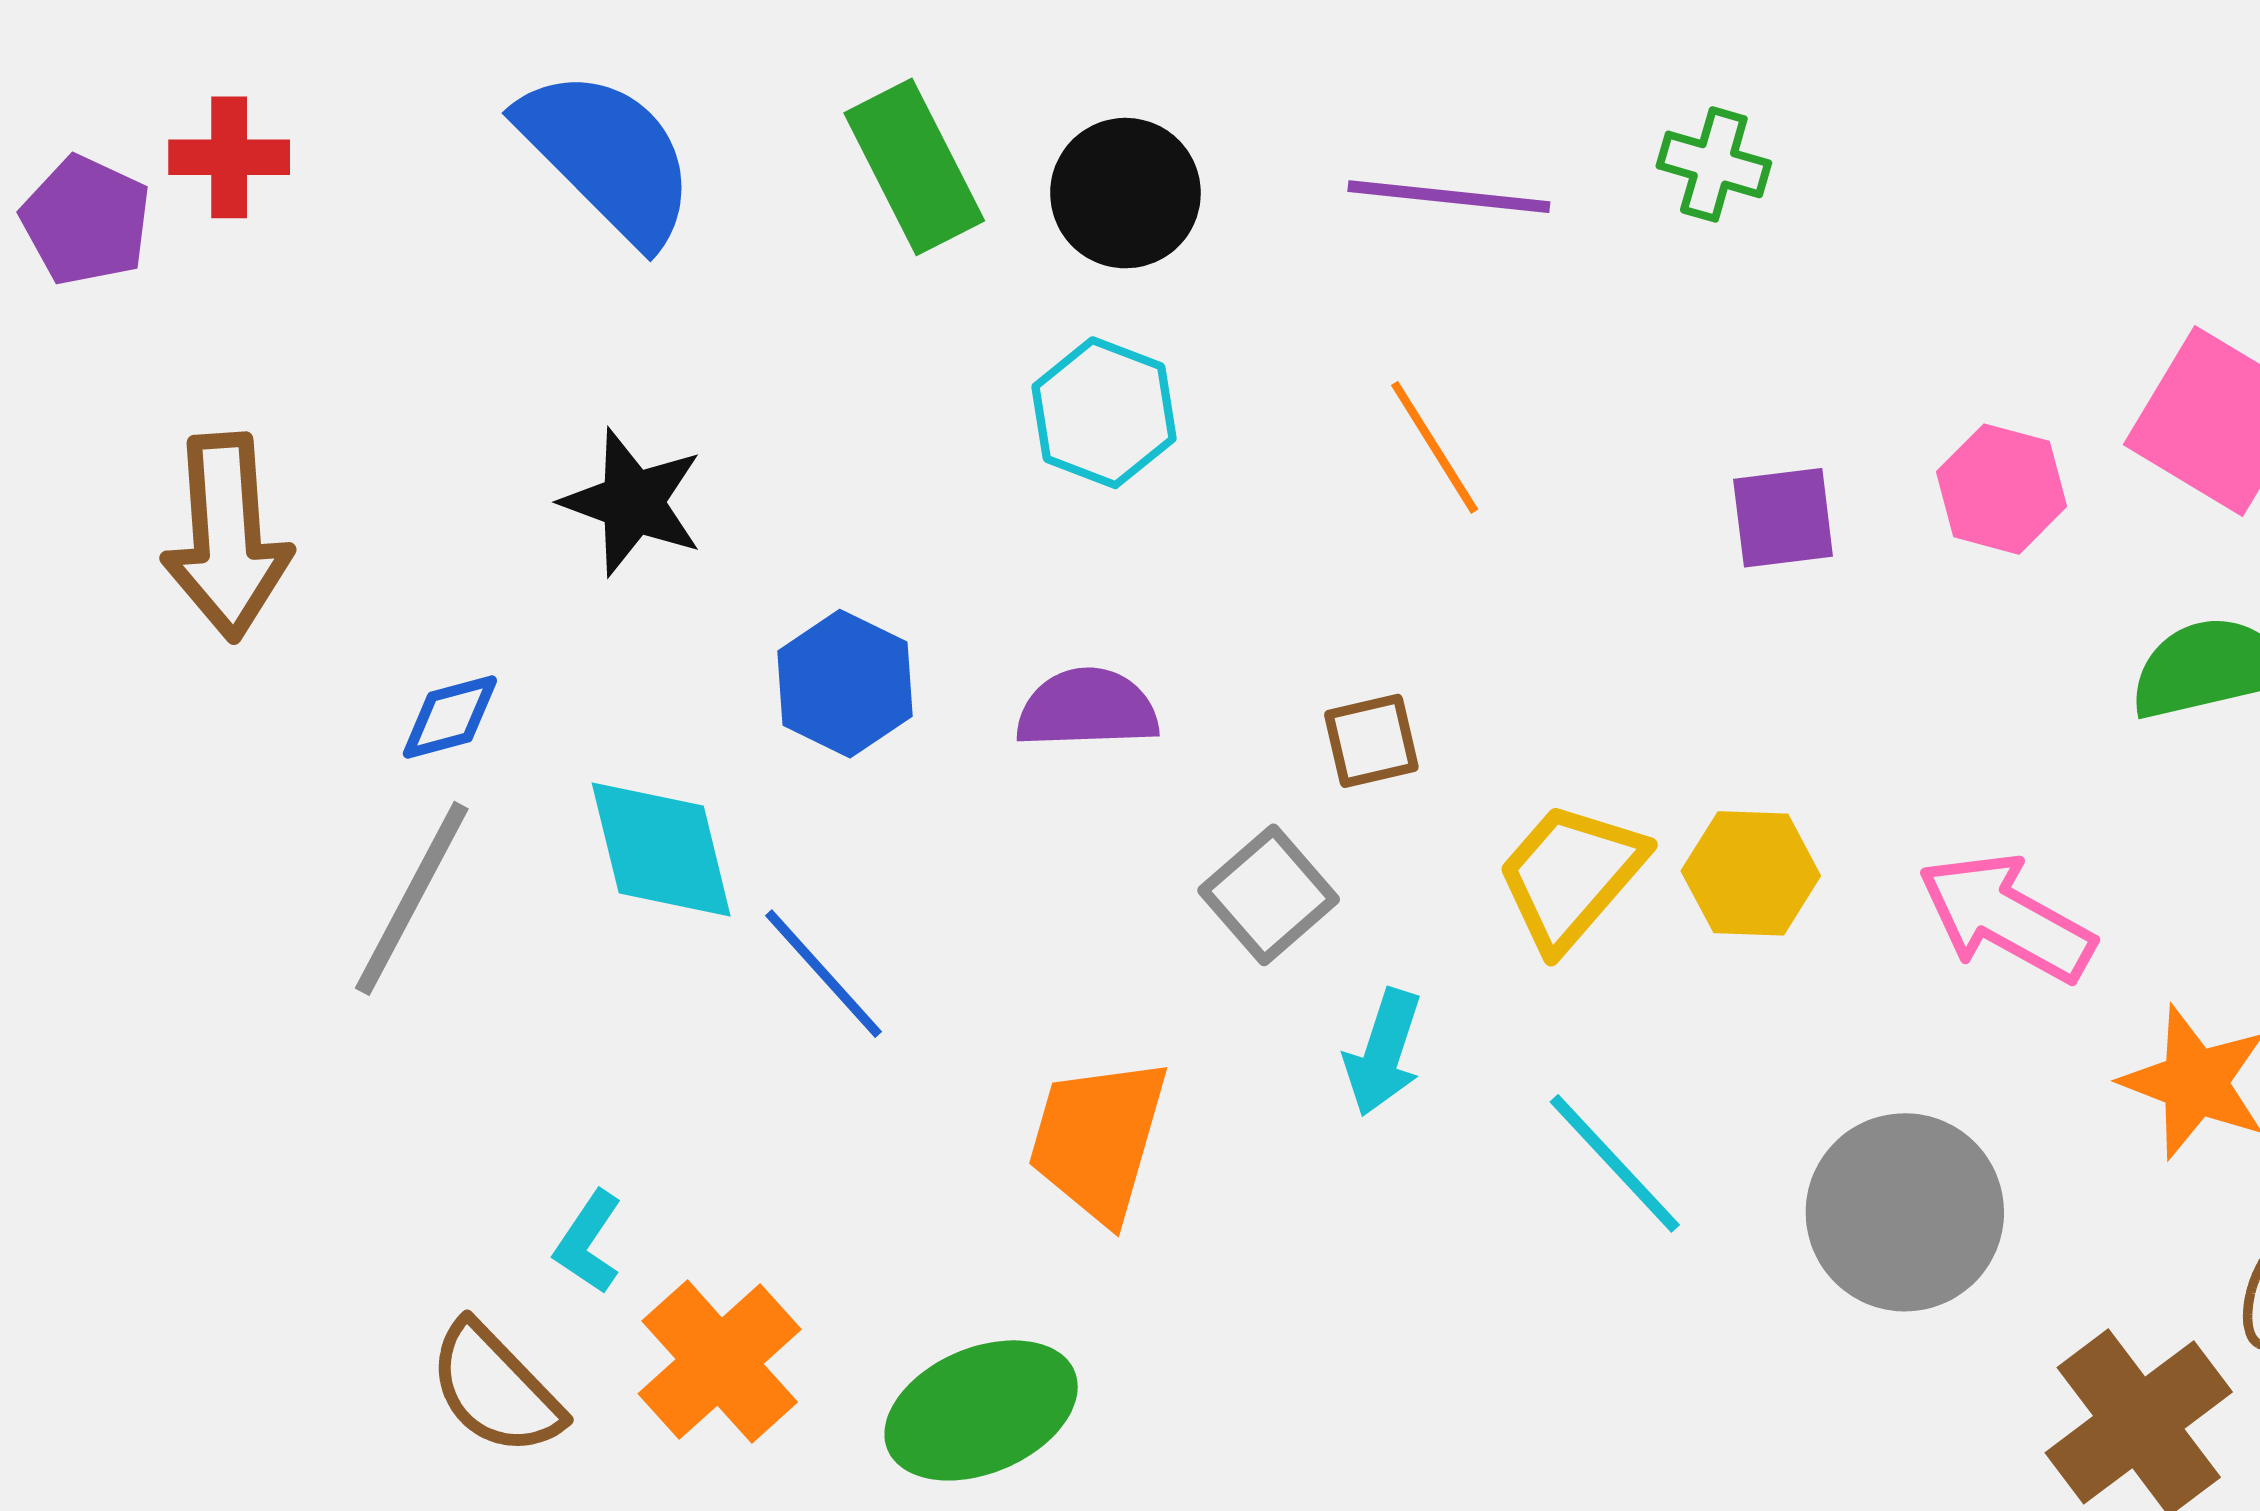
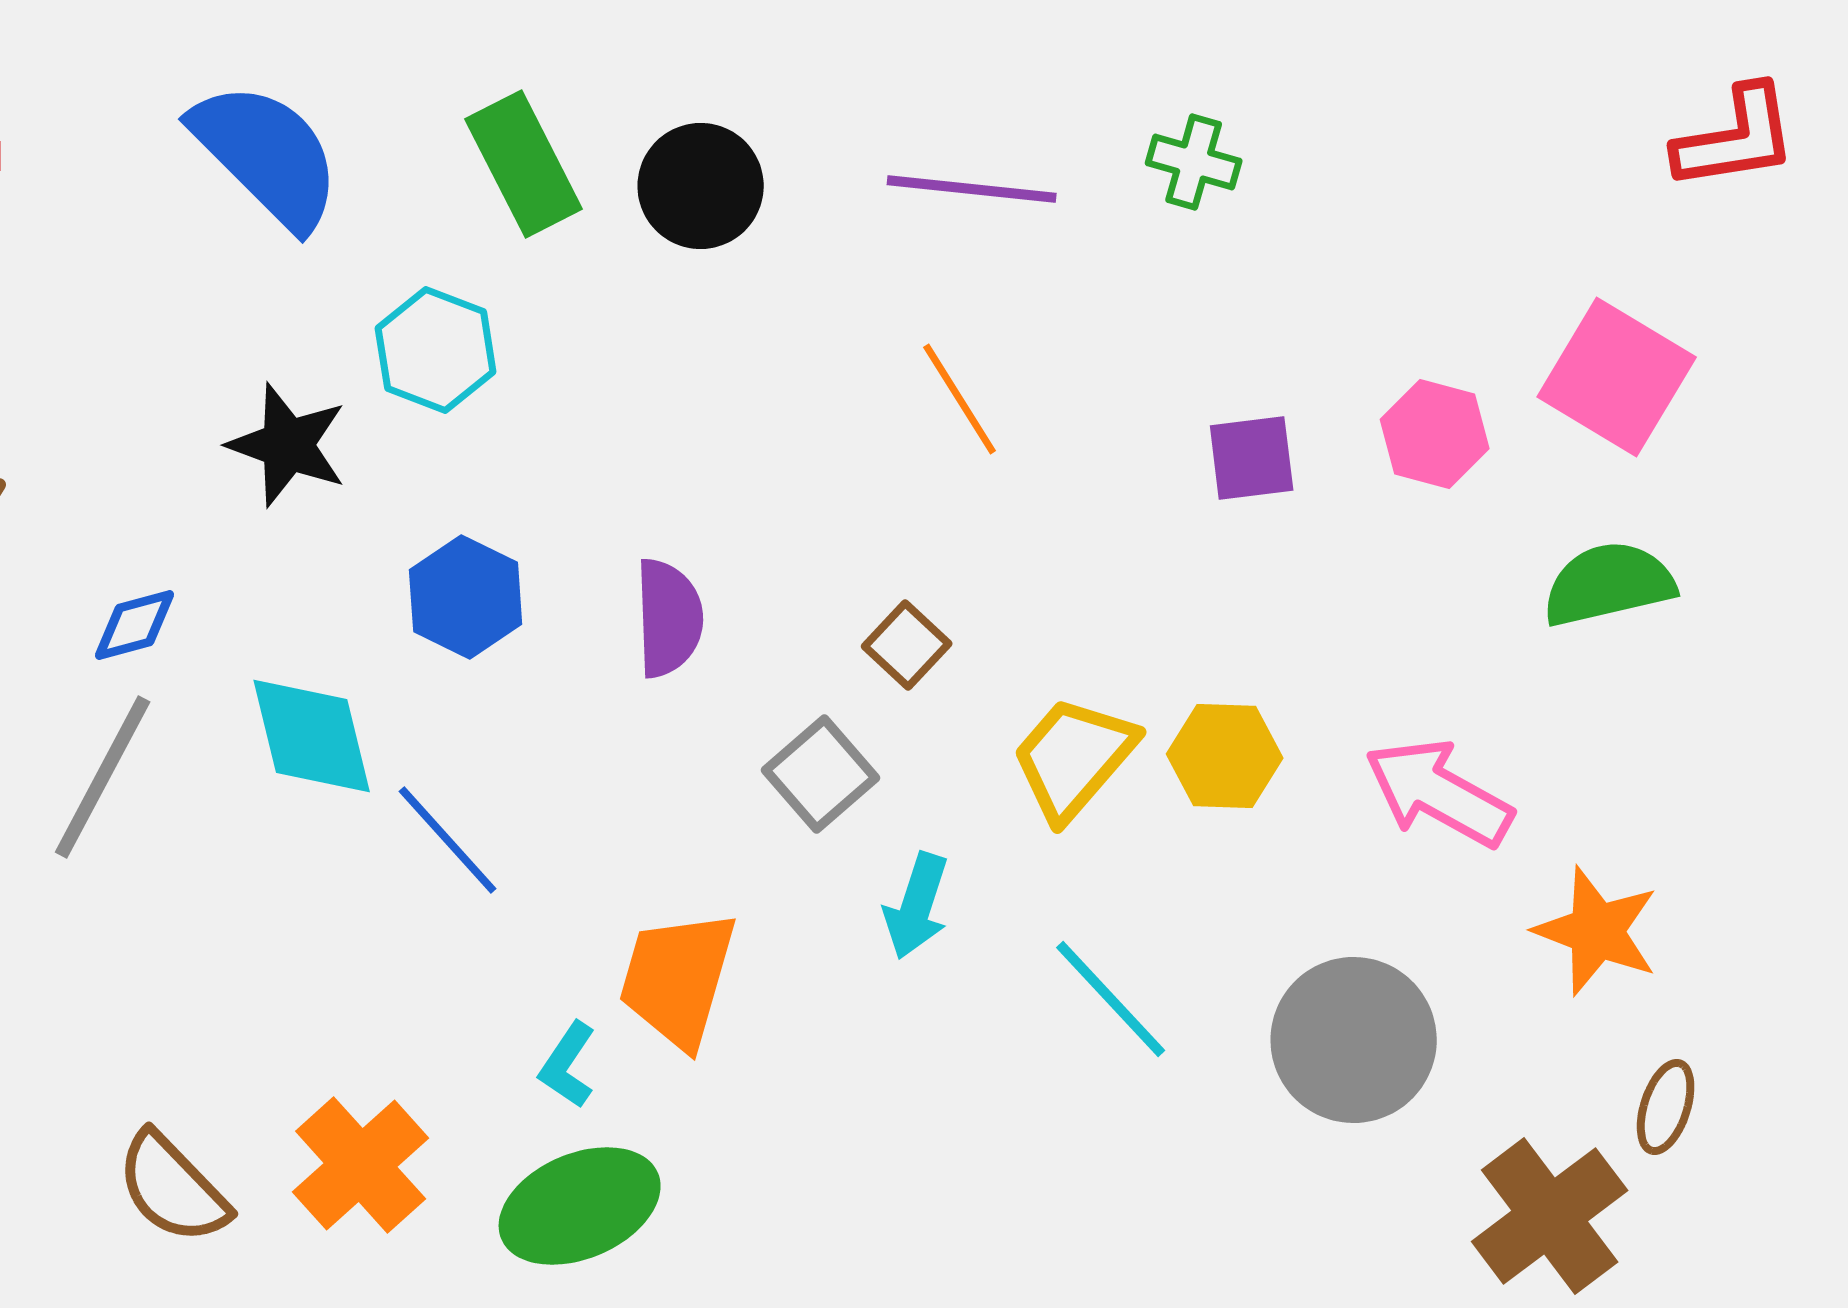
cyan hexagon: (1104, 413) -> (436, 350), moved
purple semicircle: (1087, 709) -> (669, 618), turned 90
brown square: (1371, 741) -> (907, 645), turned -34
cyan L-shape: (588, 1242) -> (568, 1065), moved

